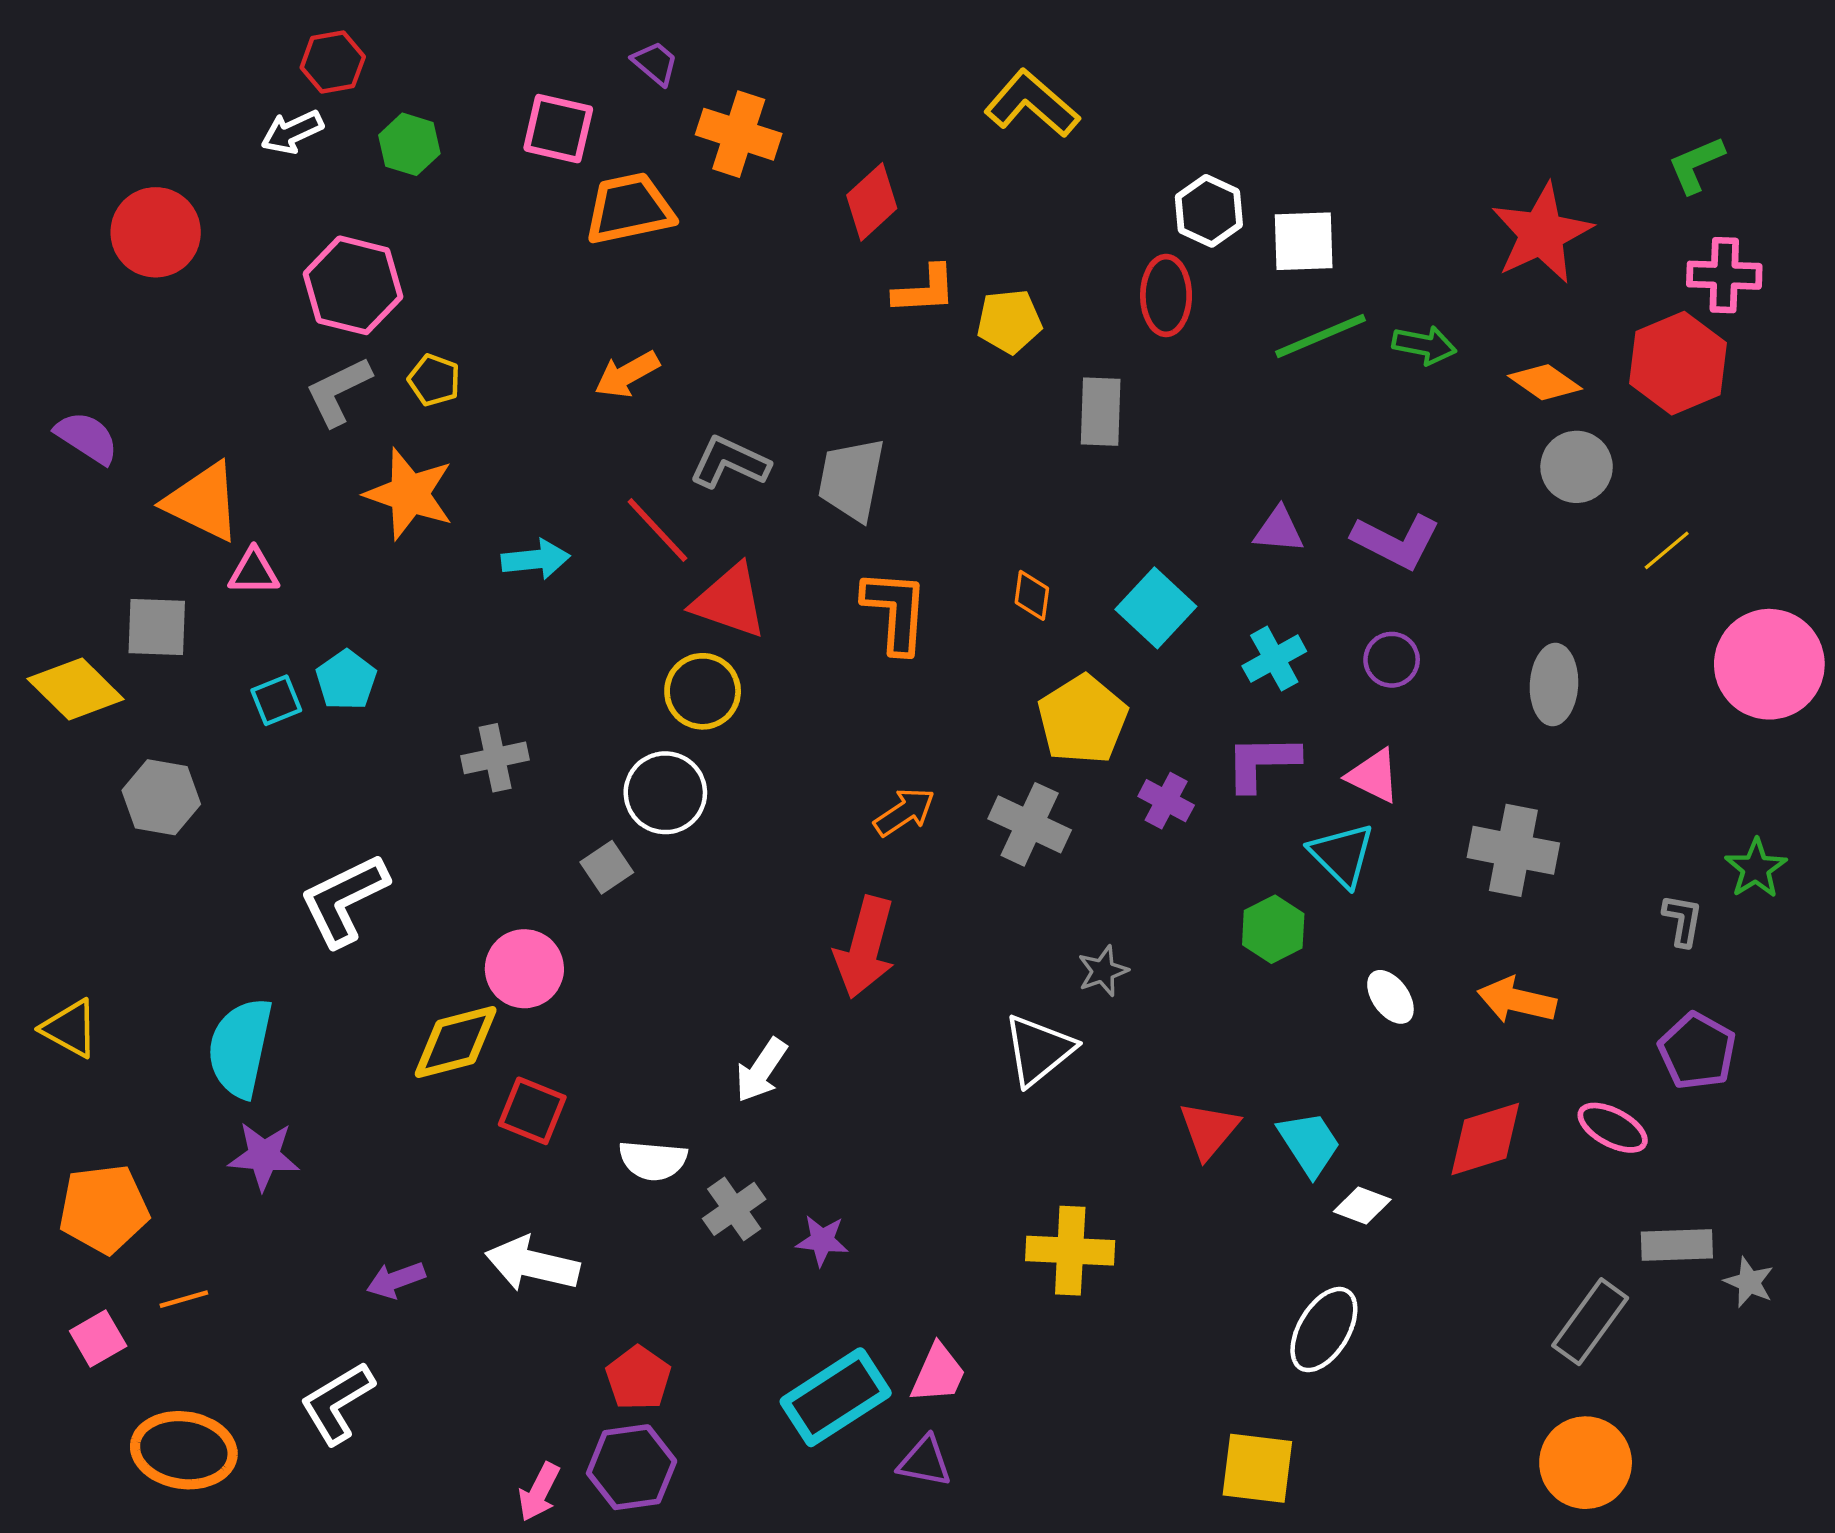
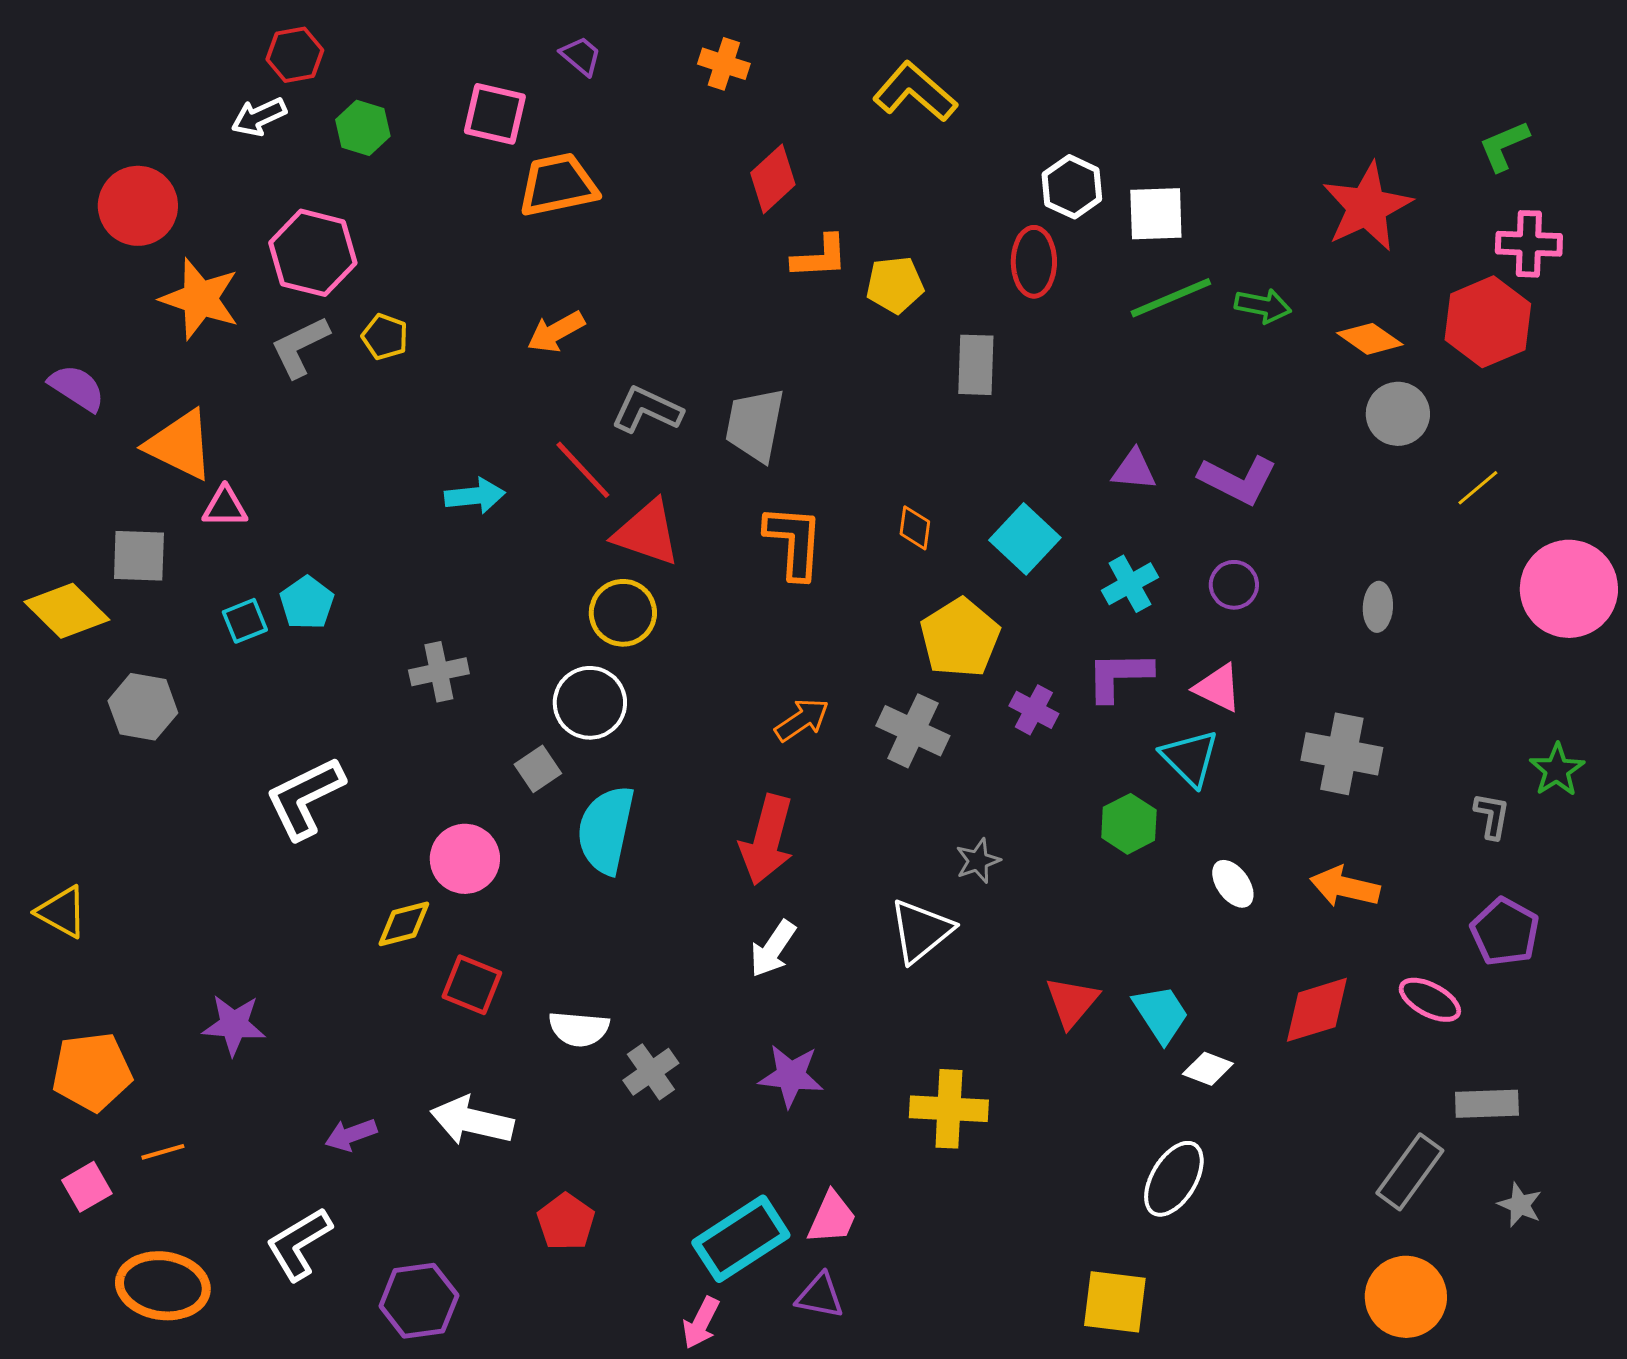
orange cross: (739, 134) -> (724, 64), moved, size x0.7
orange star: (409, 494) -> (200, 299), moved
gray ellipse: (1554, 685) -> (1378, 607), size x0.7
yellow diamond: (456, 1042) -> (404, 924), size x0.7
cyan semicircle: (240, 1048) -> (606, 830), moved
white arrow: (761, 1070) -> (773, 949), moved
purple star: (822, 1240) -> (791, 1076), moved, size x1.4
gray star: (1749, 1282) -> (1520, 1205), moved
purple hexagon: (632, 1467) -> (419, 1301), moved
pink arrow: (539, 1492) -> (701, 1323), moved

